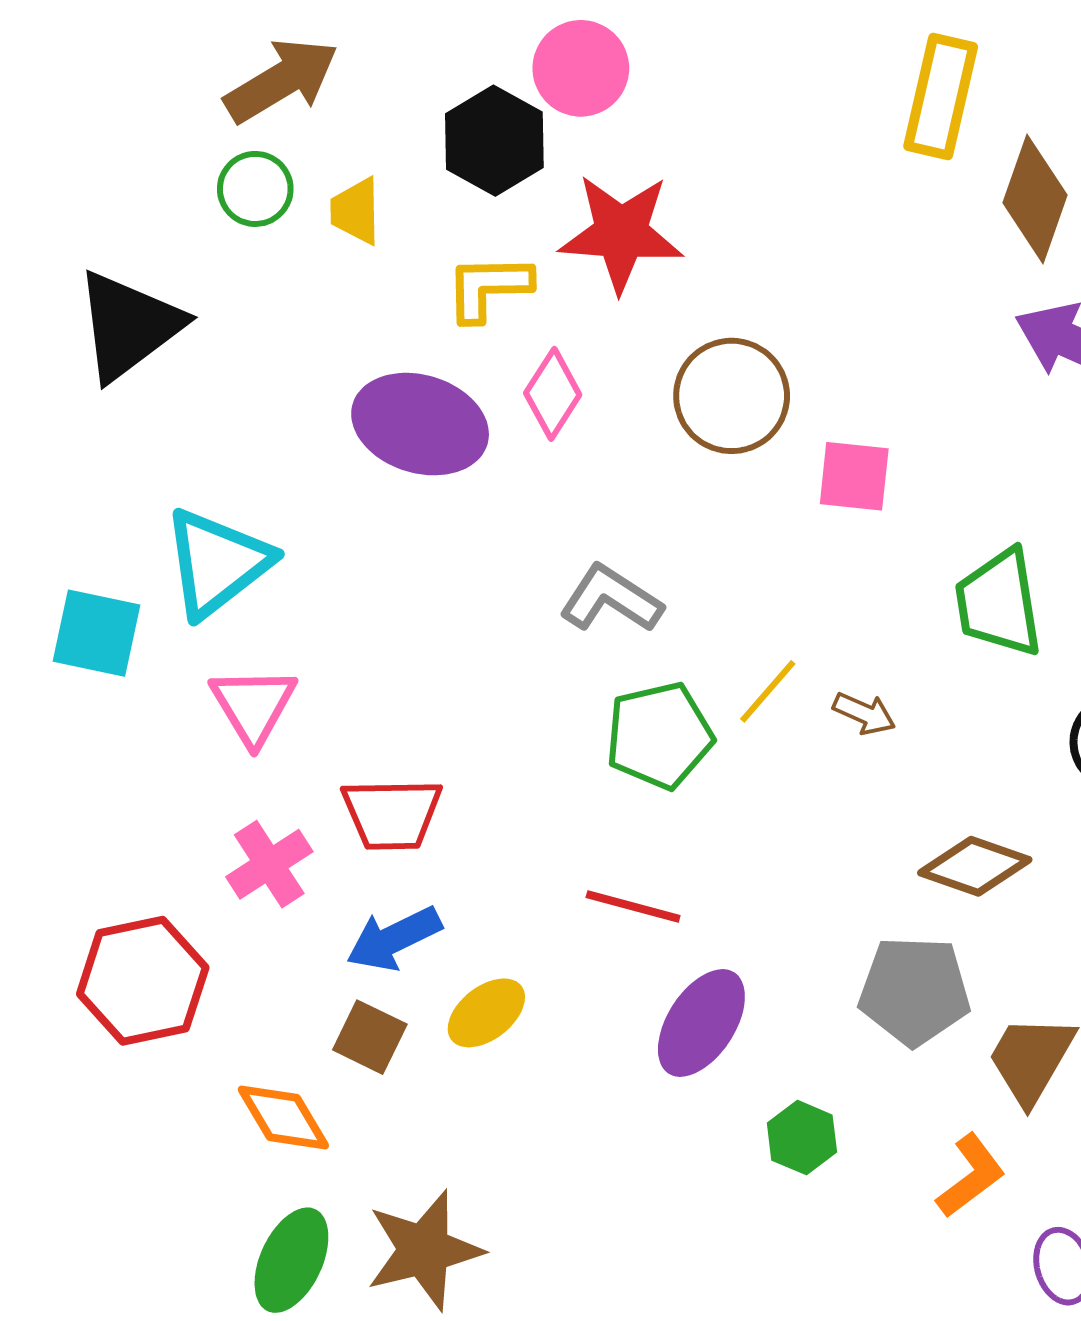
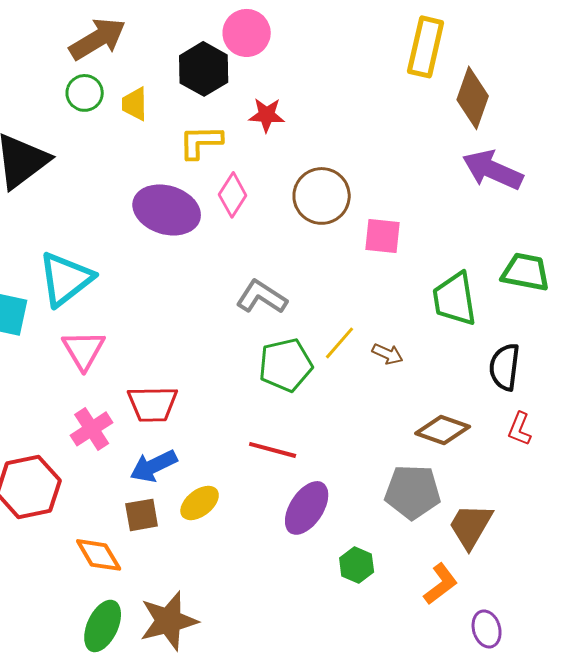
red star: (621, 233) -> (267, 115), size x0.6
brown square: (370, 1037) -> (142, 515), turned -36

